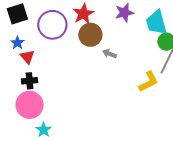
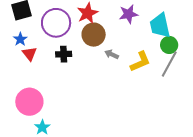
black cross: (29, 81) -> (64, 54), moved
yellow L-shape: (148, 82) -> (140, 62), moved

